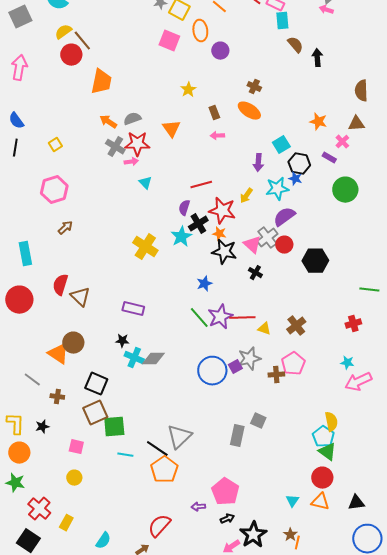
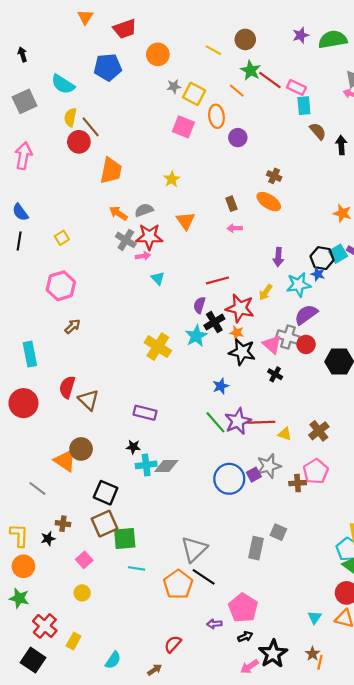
yellow semicircle: (63, 32) -> (70, 117), turned -42
yellow star: (188, 90) -> (172, 179), moved
cyan square: (281, 145) -> (338, 254), moved
gray cross: (267, 238) -> (288, 337), turned -35
cyan cross: (134, 358) -> (146, 465), turned -30
brown cross: (57, 397) -> (63, 524), moved
pink square: (76, 447) -> (84, 560), turned 35
black line: (157, 449) -> (204, 577), moved
red semicircle: (159, 526) -> (173, 644), size x0.7

